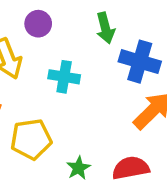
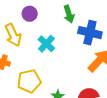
cyan cross: (64, 77) -> (46, 44), turned 36

